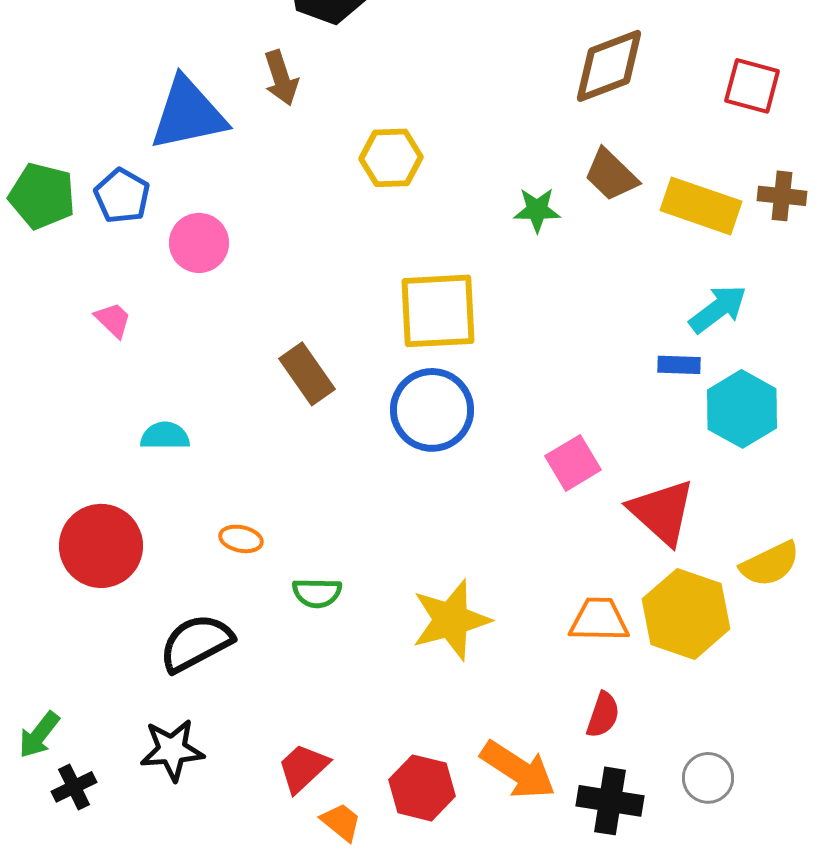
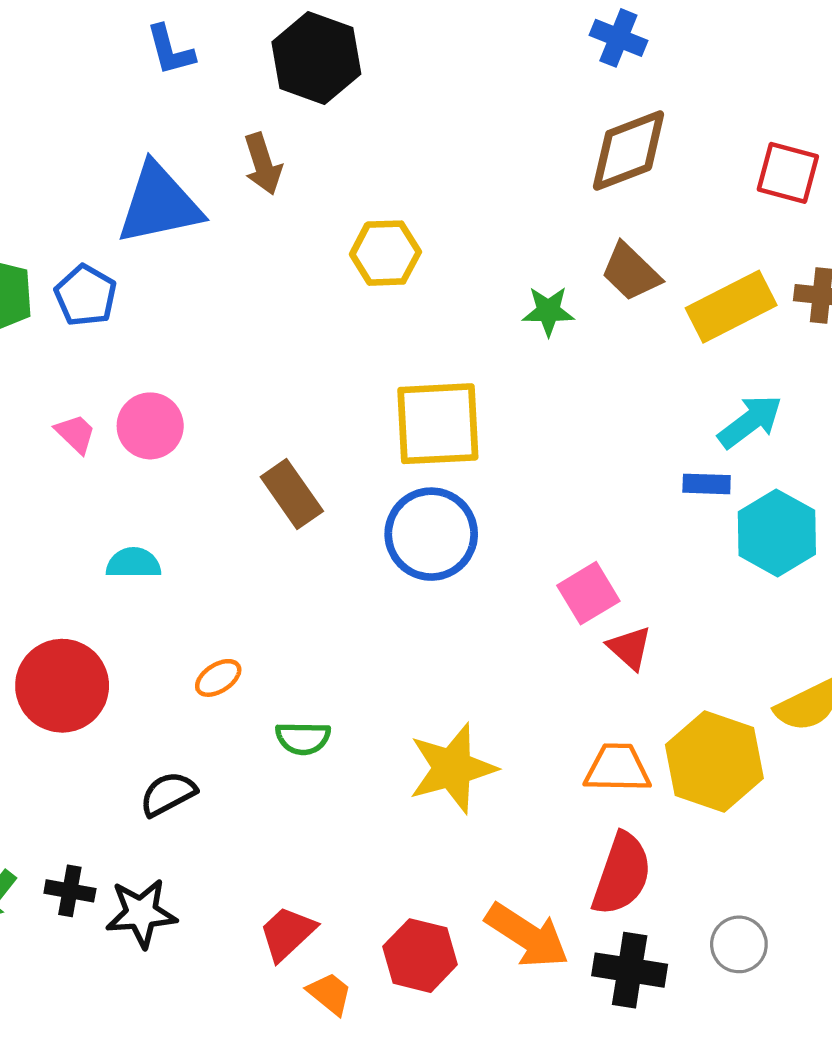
yellow rectangle: (701, 206) -> (731, 307), turned -46
pink circle: (199, 243) -> (150, 426), moved
red triangle: (662, 512) -> (630, 648), moved, size x0.6
orange ellipse: (241, 539) -> (218, 678), turned -45
black semicircle: (196, 643) -> (168, 794), size x0.7
red semicircle: (603, 715) -> (622, 874), size x1.6
black cross: (74, 787) -> (70, 891), moved, turned 36

